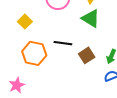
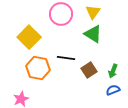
yellow square: (25, 22) -> (29, 37), size x1.6

